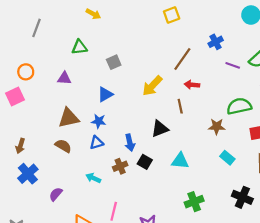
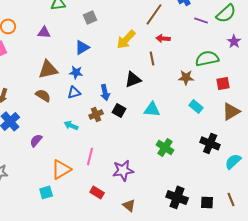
green cross: (194, 202) -> (165, 147), turned -36

